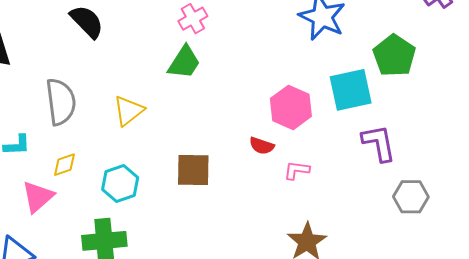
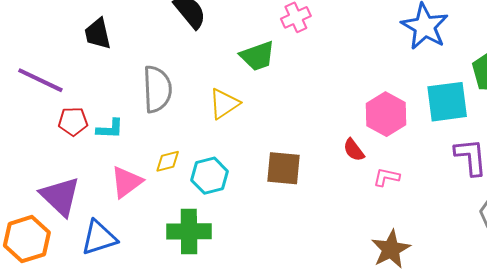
green trapezoid: (184, 62) -> (258, 56), moved, turned 33
red semicircle: (262, 146) -> (354, 150), turned 30
yellow diamond: (64, 165) -> (168, 161), moved

